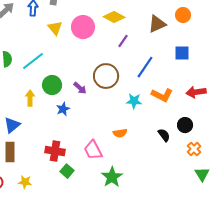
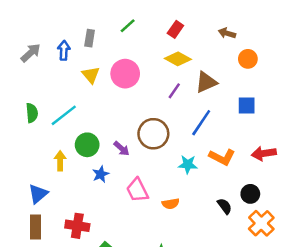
yellow diamond: (114, 17) -> (178, 59), moved
brown triangle: (157, 24) -> (206, 82), moved
orange cross: (194, 149) -> (261, 223), size x1.5
pink trapezoid: (93, 150) -> (137, 190), moved
red cross: (55, 151) -> (77, 226), moved

